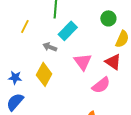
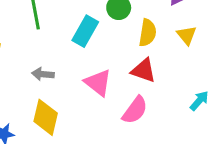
cyan rectangle: (68, 31) -> (85, 31), moved

